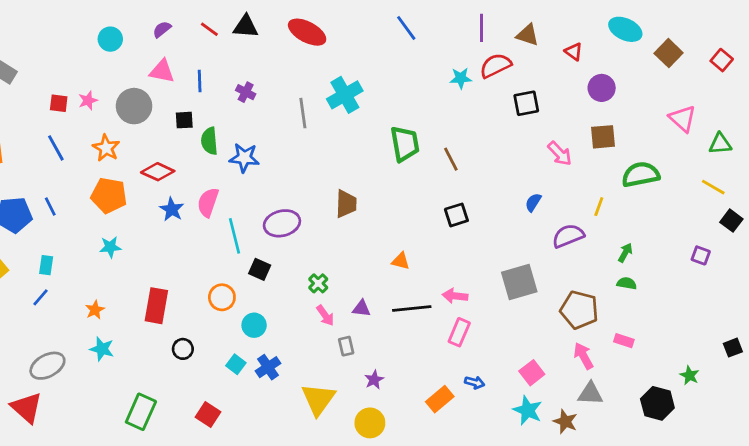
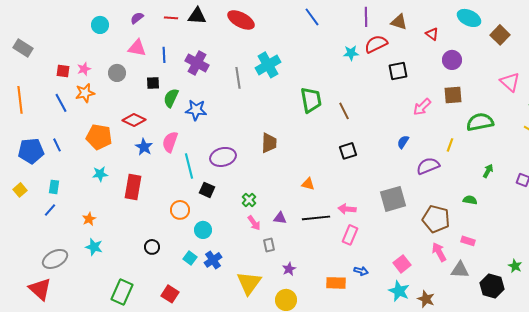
red line: (209, 29) -> (171, 18), turned -32
purple cross: (246, 92) -> (197, 63), size x1.6
gray circle: (134, 106) -> (117, 73), size x0.7
green semicircle: (209, 141) -> (171, 98), turned 30
orange star: (106, 148) -> (85, 93), moved, turned 30
pink arrow: (560, 154) -> (422, 107), turned 90
green arrow: (625, 253) -> (488, 171), moved
red rectangle: (156, 306) -> (133, 187), moved
gray triangle: (590, 394) -> (460, 270), moved
orange rectangle: (440, 399) -> (336, 283), turned 42

